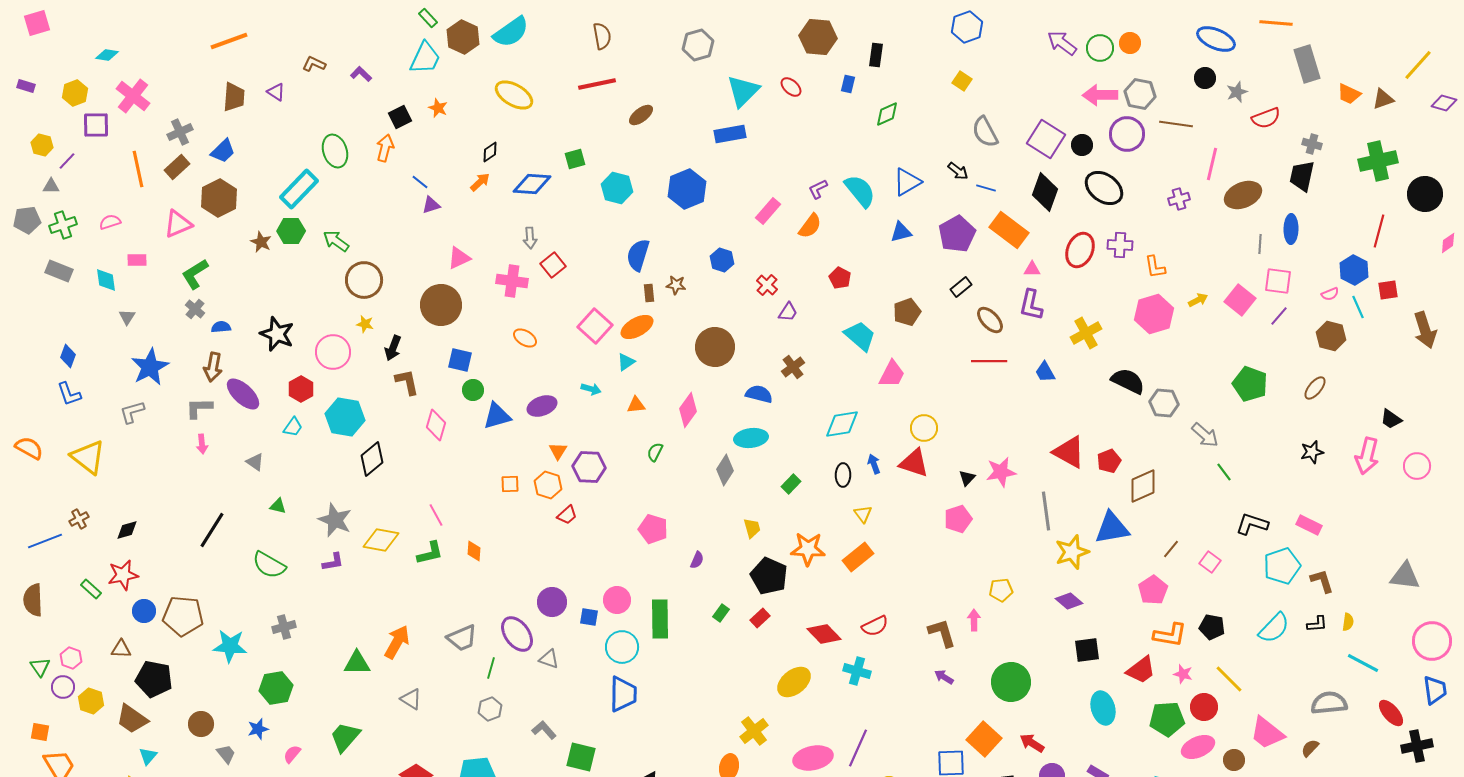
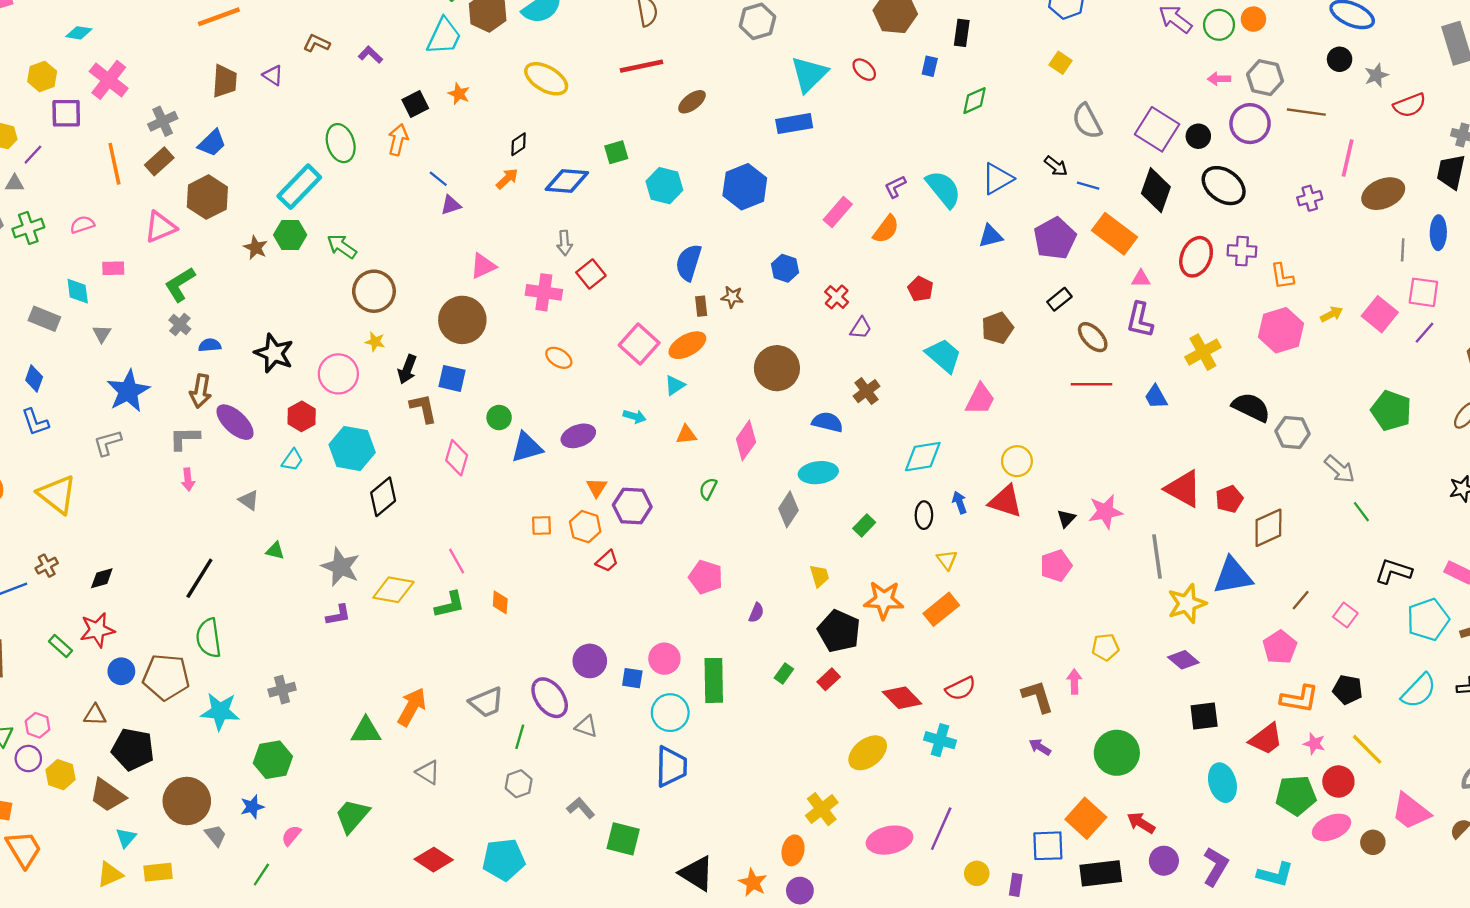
pink arrow: (1100, 95) -> (1219, 79), size x0.6
gray rectangle: (59, 271) -> (44, 319), moved
blue square: (460, 360) -> (452, 378), moved
green semicircle: (269, 565) -> (209, 638), moved, turned 52
brown circle: (201, 724) -> (187, 801), size x1.6

